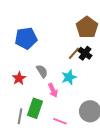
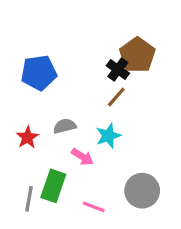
black cross: (85, 53) -> (118, 69), moved
gray semicircle: (42, 71) -> (65, 126), turned -72
pink arrow: (53, 90) -> (82, 157), turned -32

